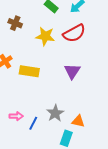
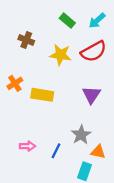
gray star: (55, 113) -> (81, 135), moved
blue line: (33, 123) -> (56, 151), moved

